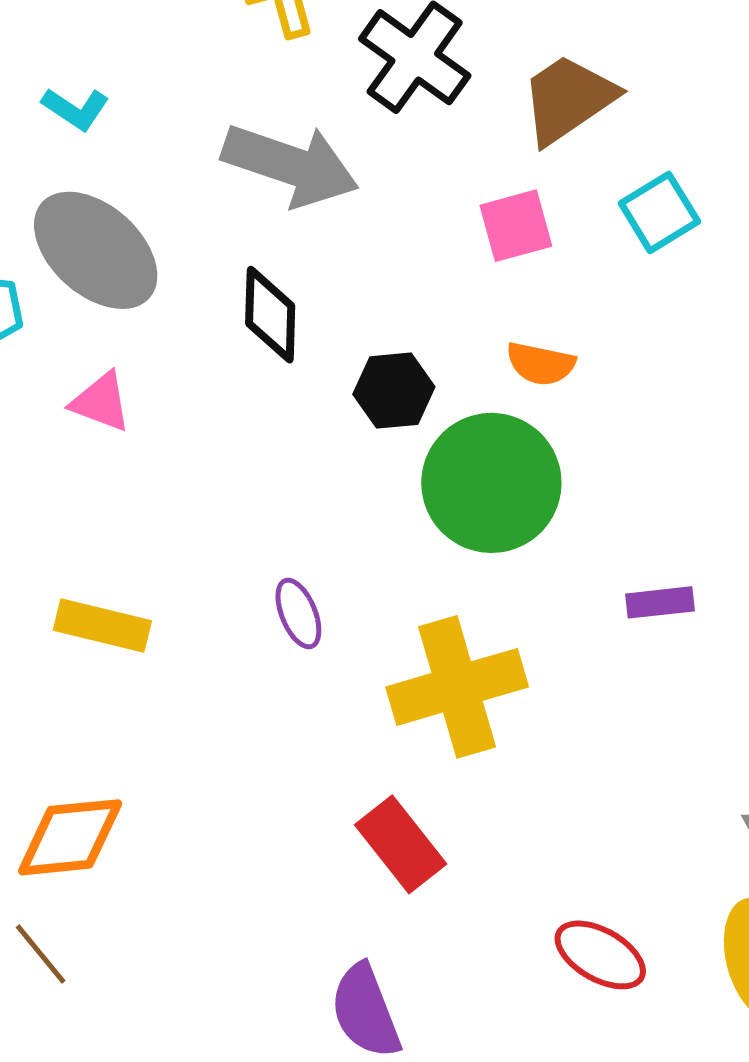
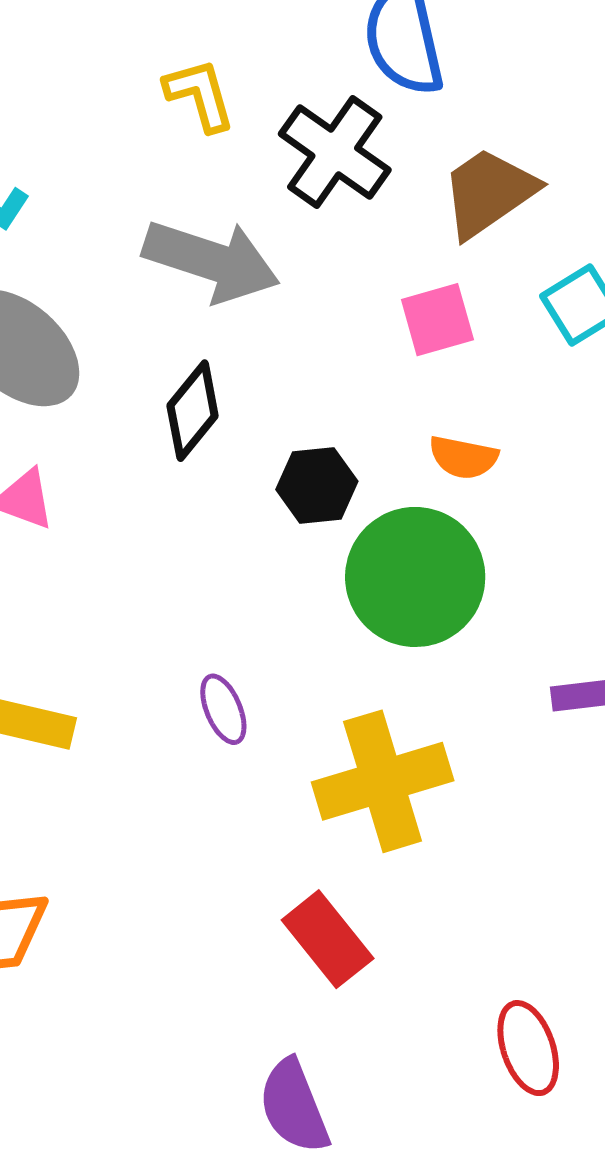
black diamond: (270, 315) -> (193, 411), turned 38
red ellipse: (600, 955) -> (528, 1048), turned 42

